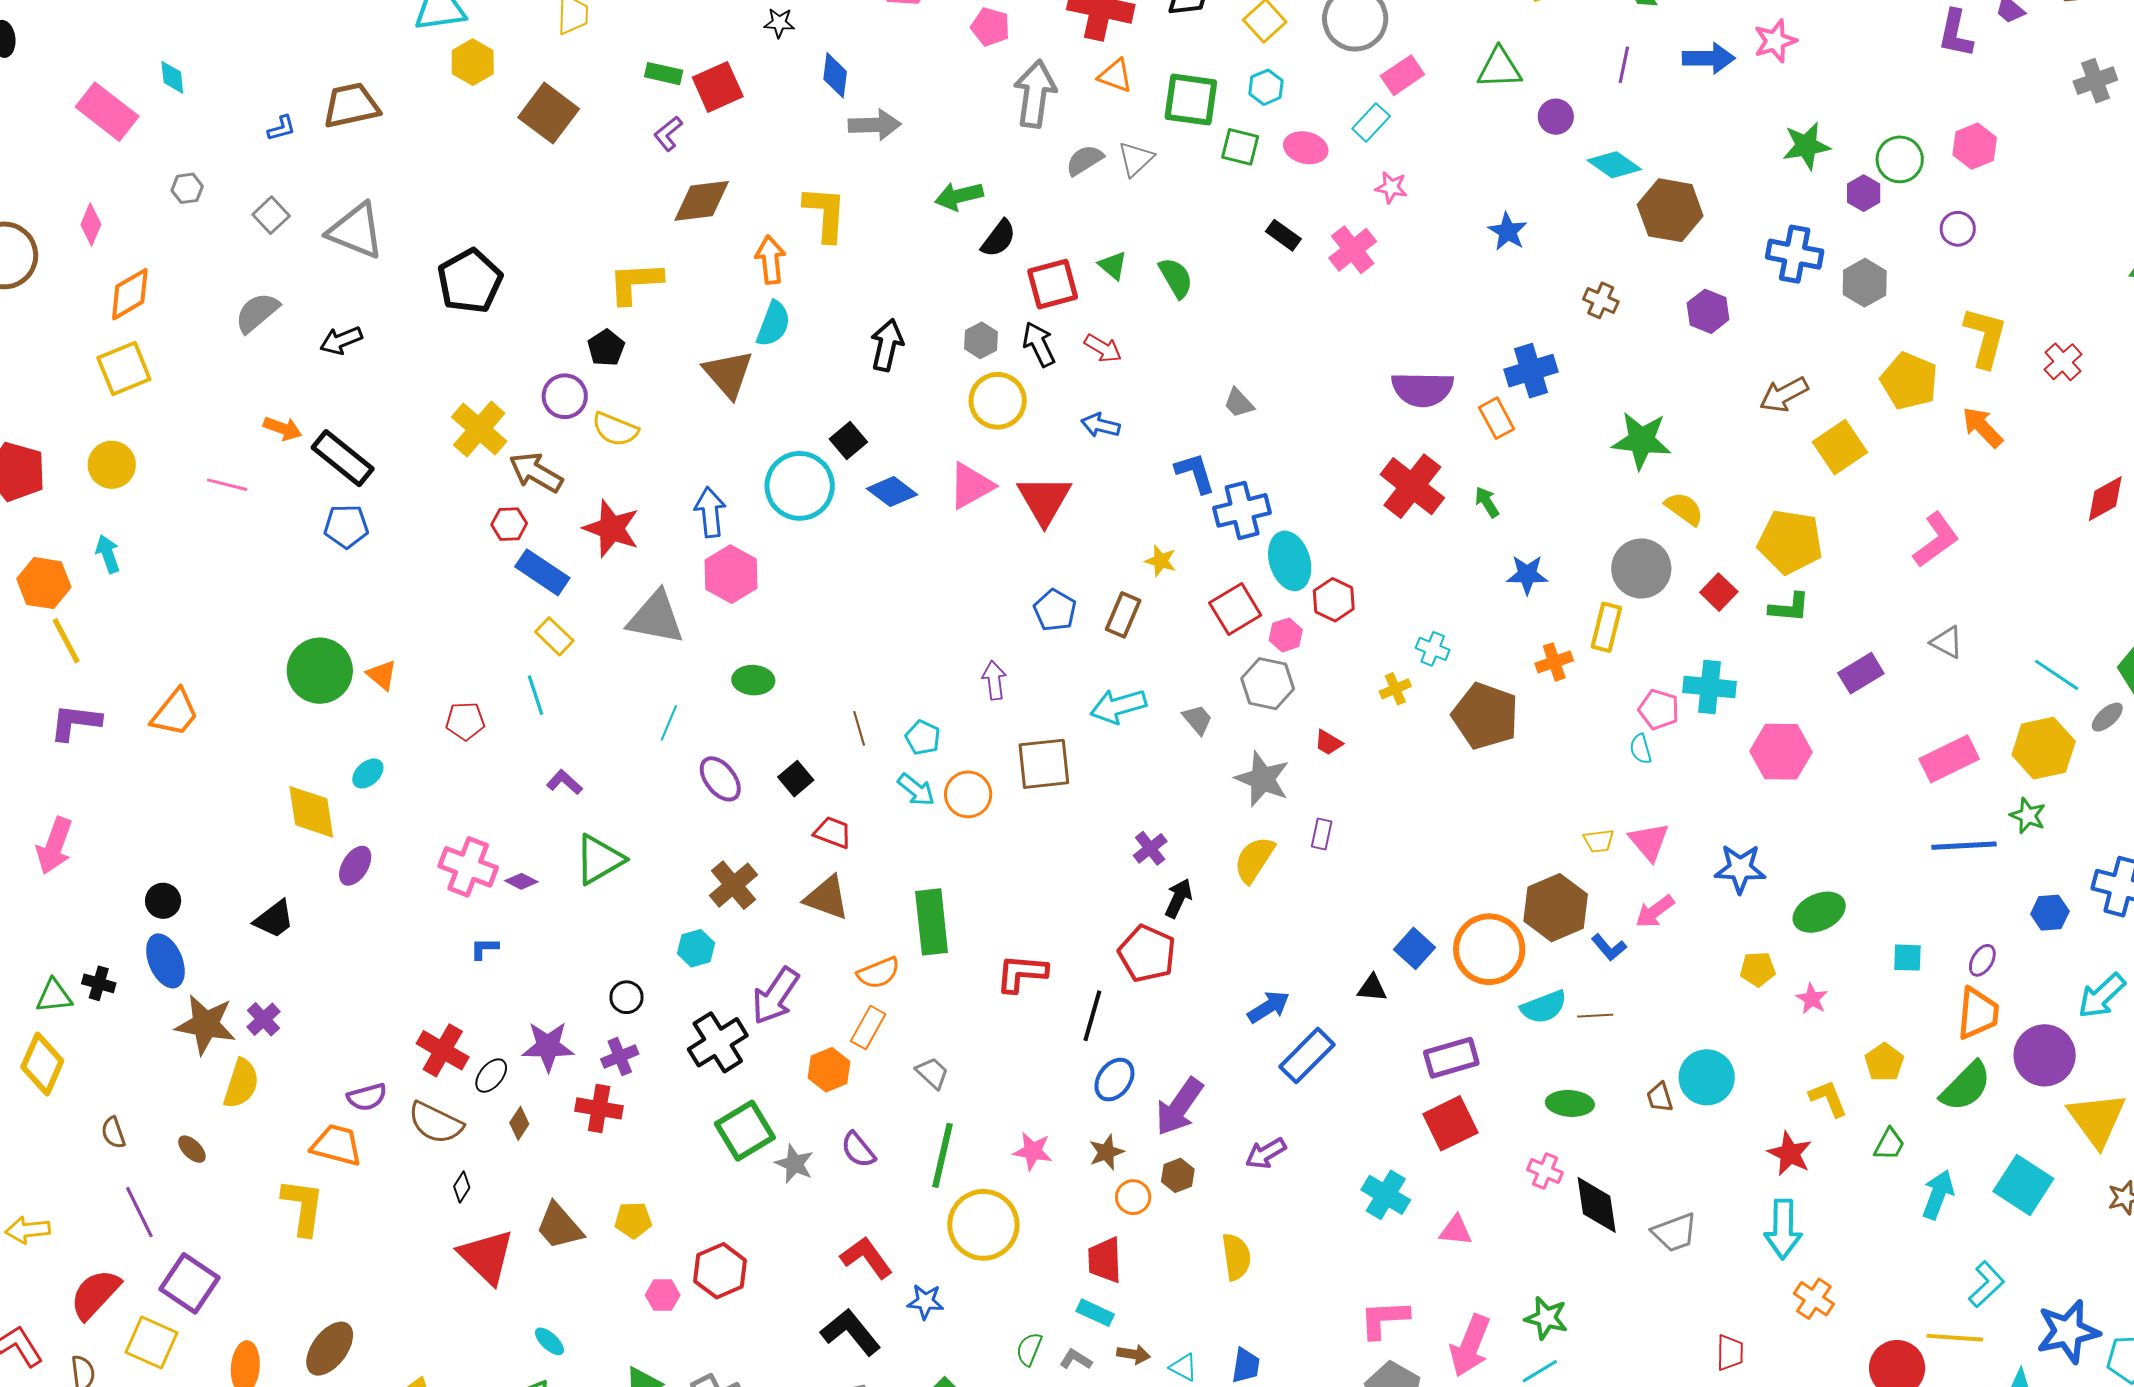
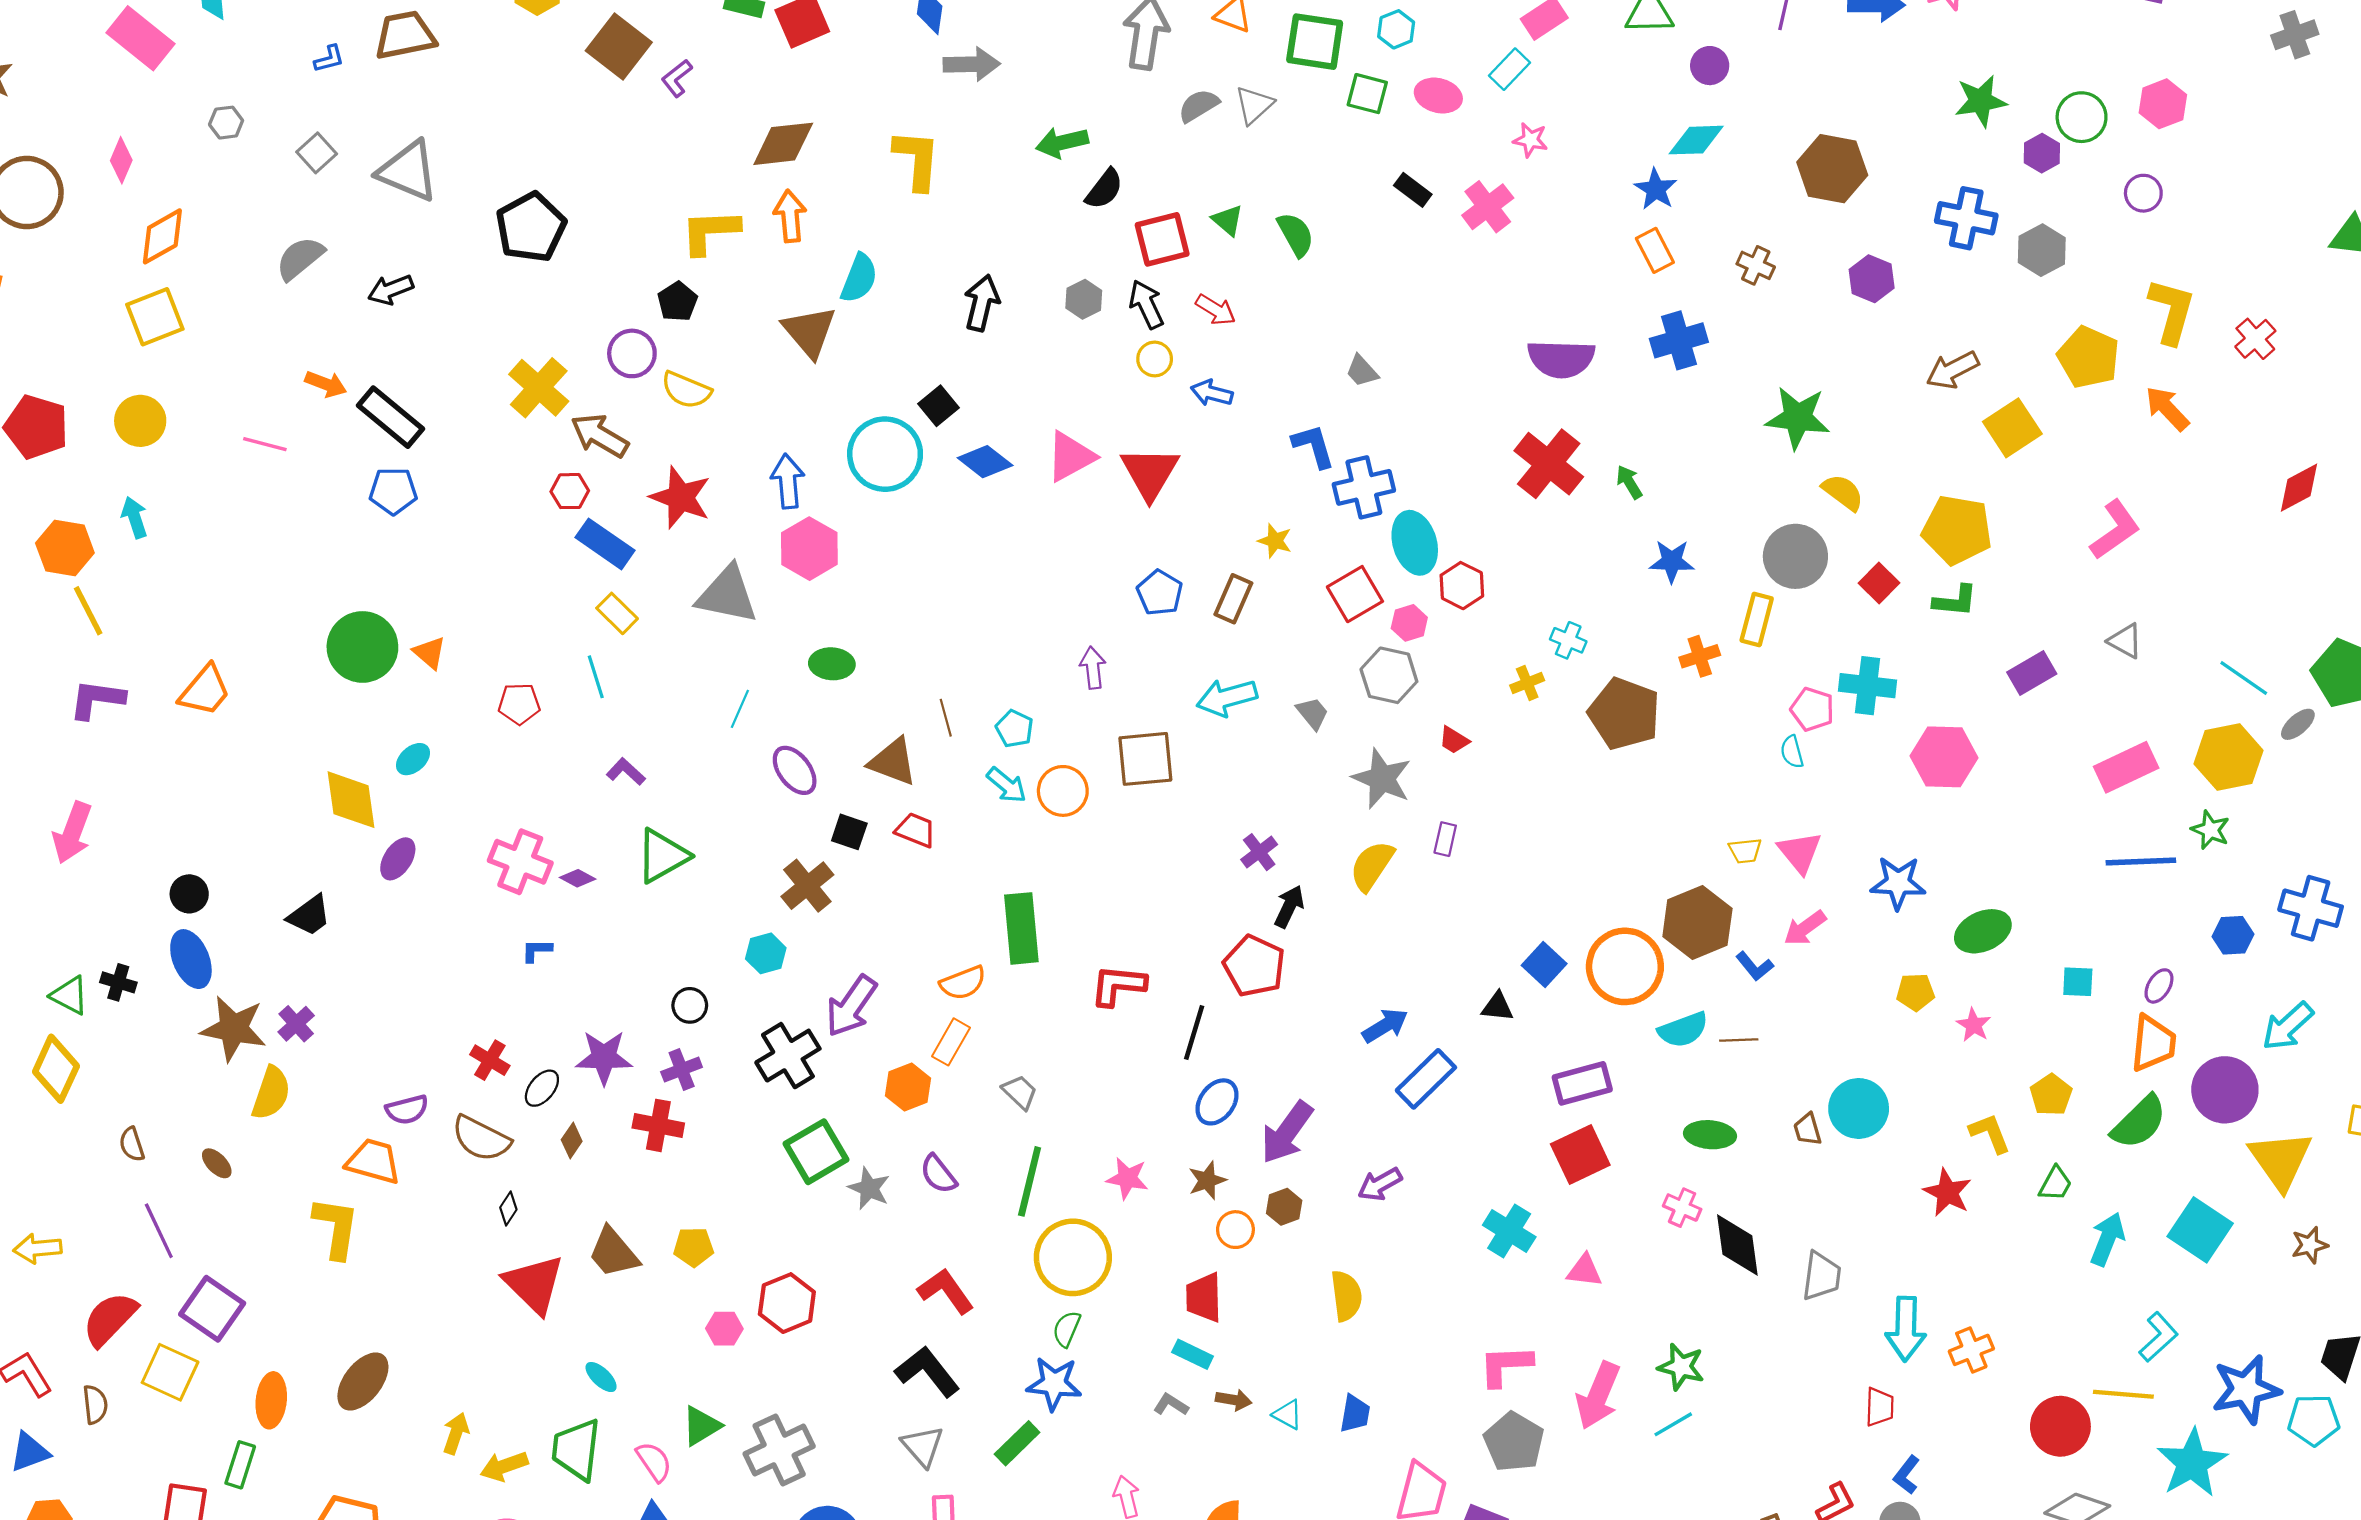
purple L-shape: (668, 133) -> (677, 78), moved
cyan diamond: (1614, 165) -> (1696, 140), moved, turned -38
orange arrow: (770, 260) -> (790, 216), moved
yellow circle: (998, 401) -> (1155, 359), moved, size x0.6
orange rectangle: (1497, 418) -> (1655, 250), moved
black square: (796, 779) -> (849, 832), moved, turned -32
brown triangle: (827, 898) -> (893, 762), moved
green triangle: (54, 996) -> (70, 995), turned 33
red cross: (443, 1050) -> (490, 1060), size x0.7
cyan arrow: (1783, 1229) -> (1906, 1329), moved
gray trapezoid: (1675, 1232) -> (1822, 1276), turned -63
orange cross: (1814, 1299) -> (1971, 1350), turned 33
blue star: (925, 1302) -> (1054, 1384), moved, size x1.4
green semicircle: (1029, 1349) -> (1067, 1329), moved

